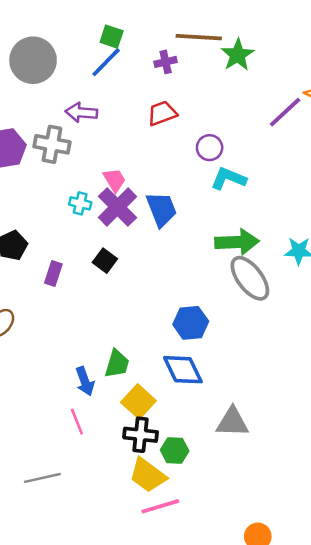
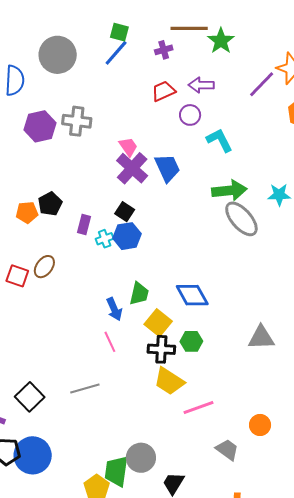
purple arrow: (81, 112) -> (201, 85), moved
purple circle: (210, 148) -> (190, 115), moved
cyan L-shape: (228, 179) -> (220, 140), turned 44
cyan cross: (80, 203) -> (105, 239), moved, turned -30
blue hexagon: (191, 323) -> (127, 236), moved
gray triangle: (232, 422) -> (261, 338), moved
green hexagon: (175, 450) -> (191, 341), moved
pink line: (160, 506) -> (198, 407), moved

